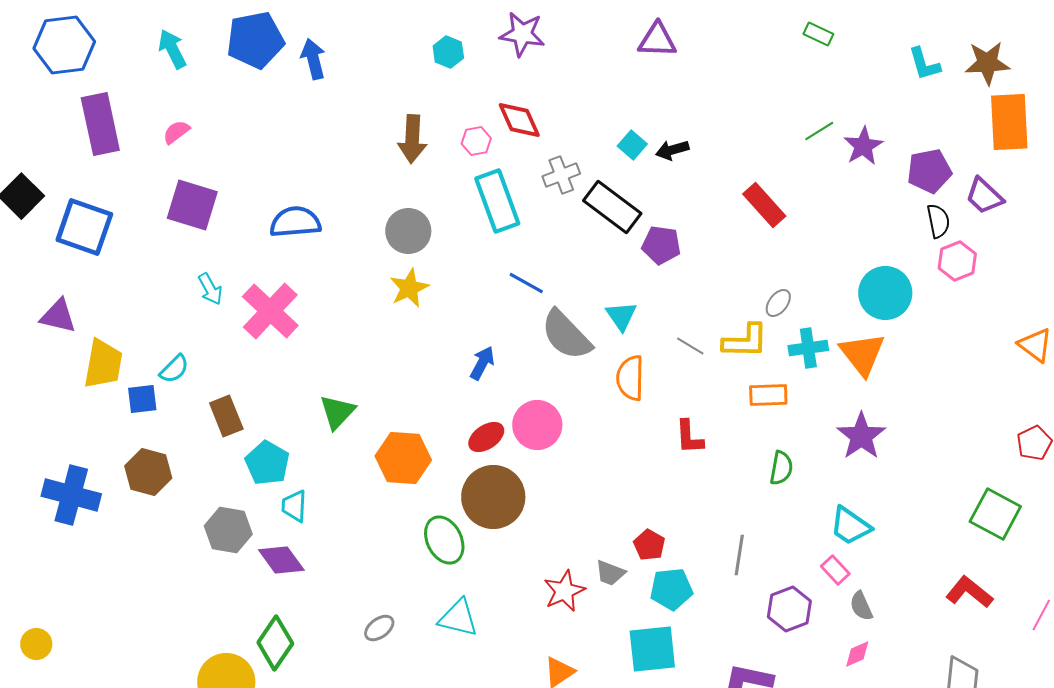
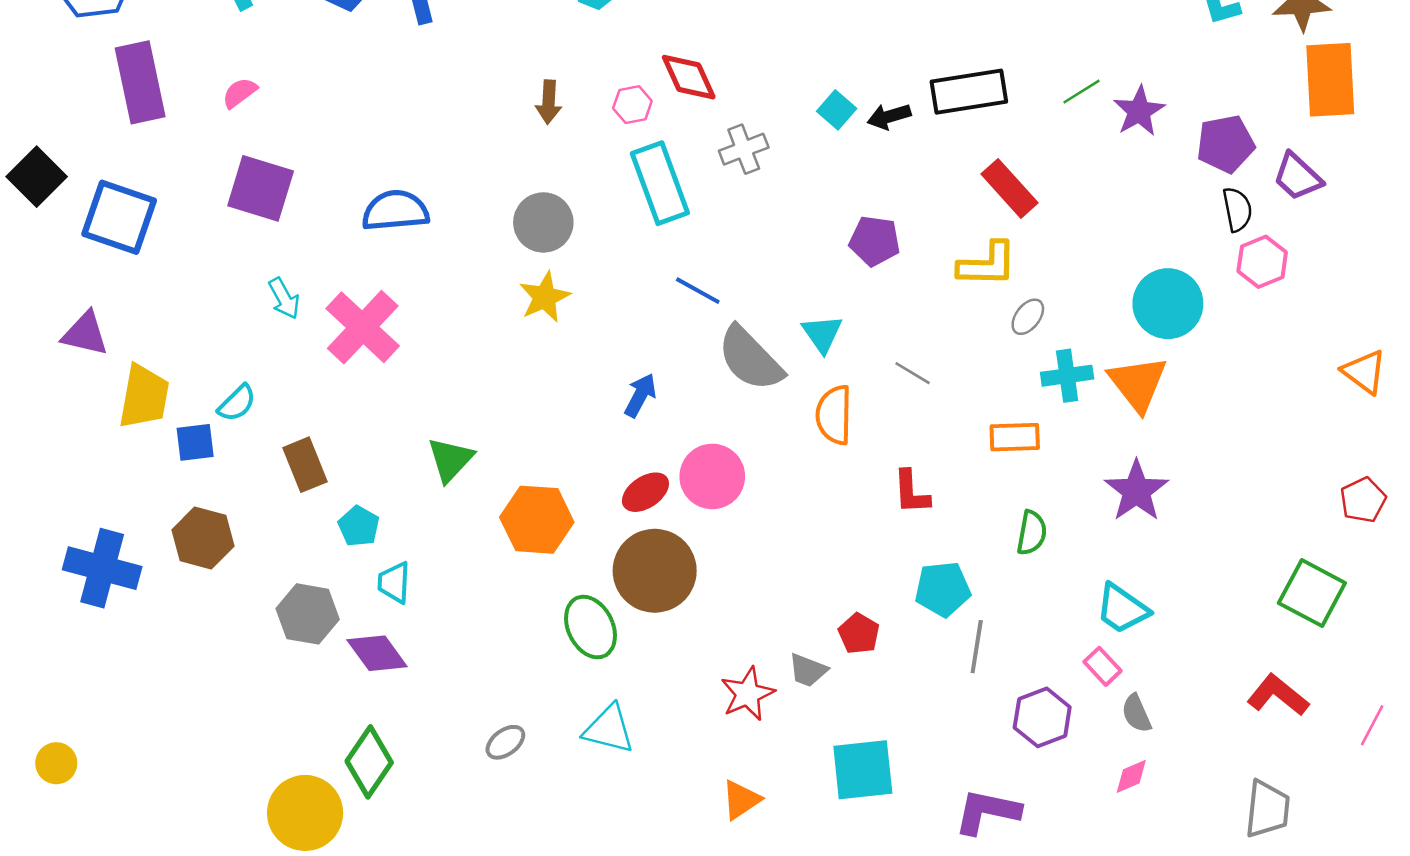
brown arrow: (412, 139) -> (549, 102), size x0.7
black rectangle: (612, 207) -> (969, 92), moved, turned -46
yellow L-shape: (745, 341) -> (987, 264), moved
cyan pentagon: (267, 463) -> (359, 526), size x0.7
cyan pentagon: (671, 589) -> (943, 589), moved

